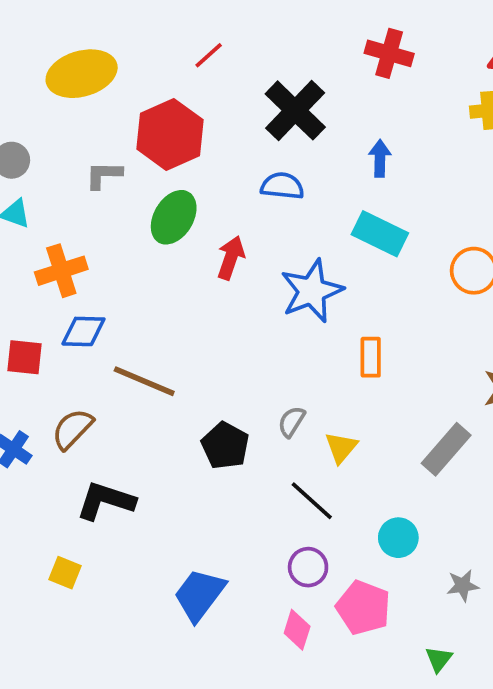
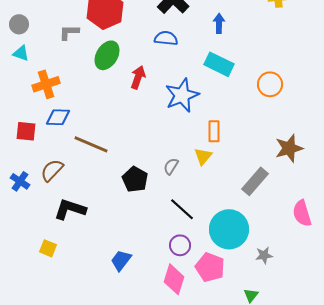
yellow triangle: (341, 447) -> (203, 156), moved
cyan circle: (398, 538) -> (229, 229), size x1.8
blue trapezoid: (199, 595) -> (121, 260), size x0.7
pink diamond: (297, 630) -> (174, 279), size x1.4

